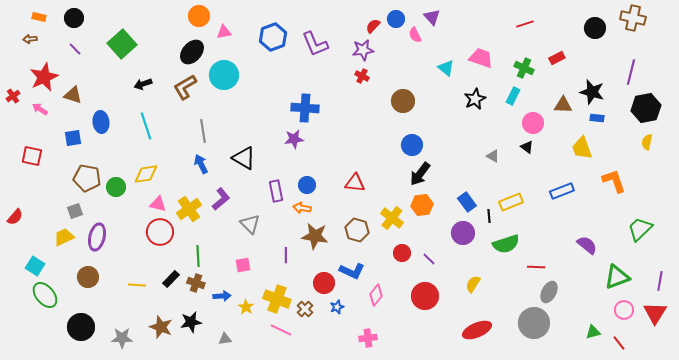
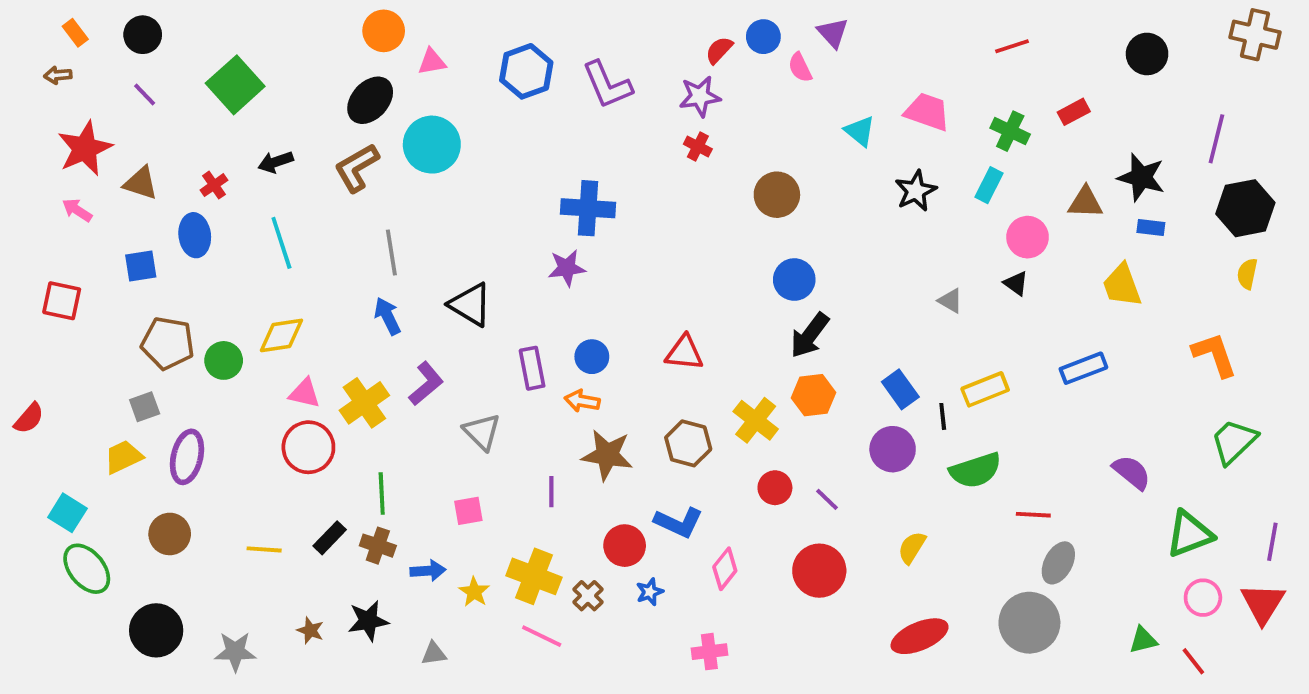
orange rectangle: (39, 17) -> (75, 33), turned 40
brown cross: (633, 18) -> (1255, 35), moved
red cross: (13, 96) -> (214, 185), moved
orange L-shape: (614, 181) -> (1215, 355), moved
brown star: (161, 327) -> (310, 630), size x0.6

